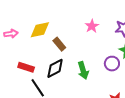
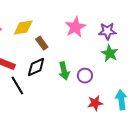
pink star: (92, 26) -> (75, 27), size x1.5
purple circle: (112, 64) -> (85, 76), moved

